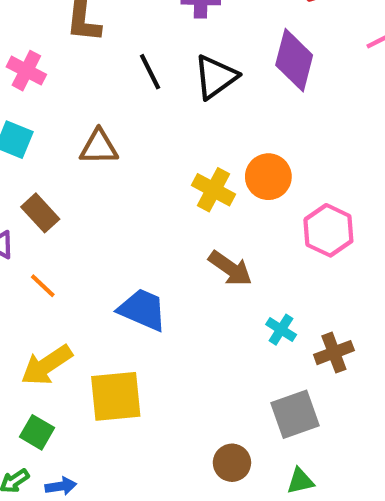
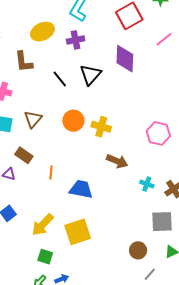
brown triangle: (99, 147) -> (33, 119), moved, turned -36
orange circle: (268, 177) -> (73, 121), moved
orange line: (43, 286) -> (51, 172), moved, turned 64
gray square: (295, 414) -> (162, 222), turned 30

